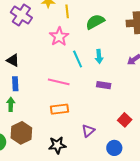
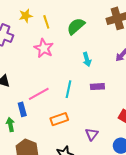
cyan line: (78, 59) -> (69, 89), moved, turned 48
pink line: (59, 82) -> (39, 94), moved, turned -30
blue rectangle: (15, 84) -> (22, 109), moved

